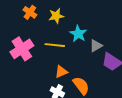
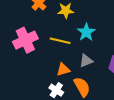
gray triangle: (96, 46) -> (86, 61), moved

